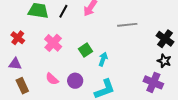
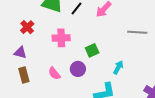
pink cross: (53, 43) -> (61, 38), turned 36
cyan arrow: (103, 59) -> (118, 67), moved
purple circle: (75, 81) -> (78, 69), moved

